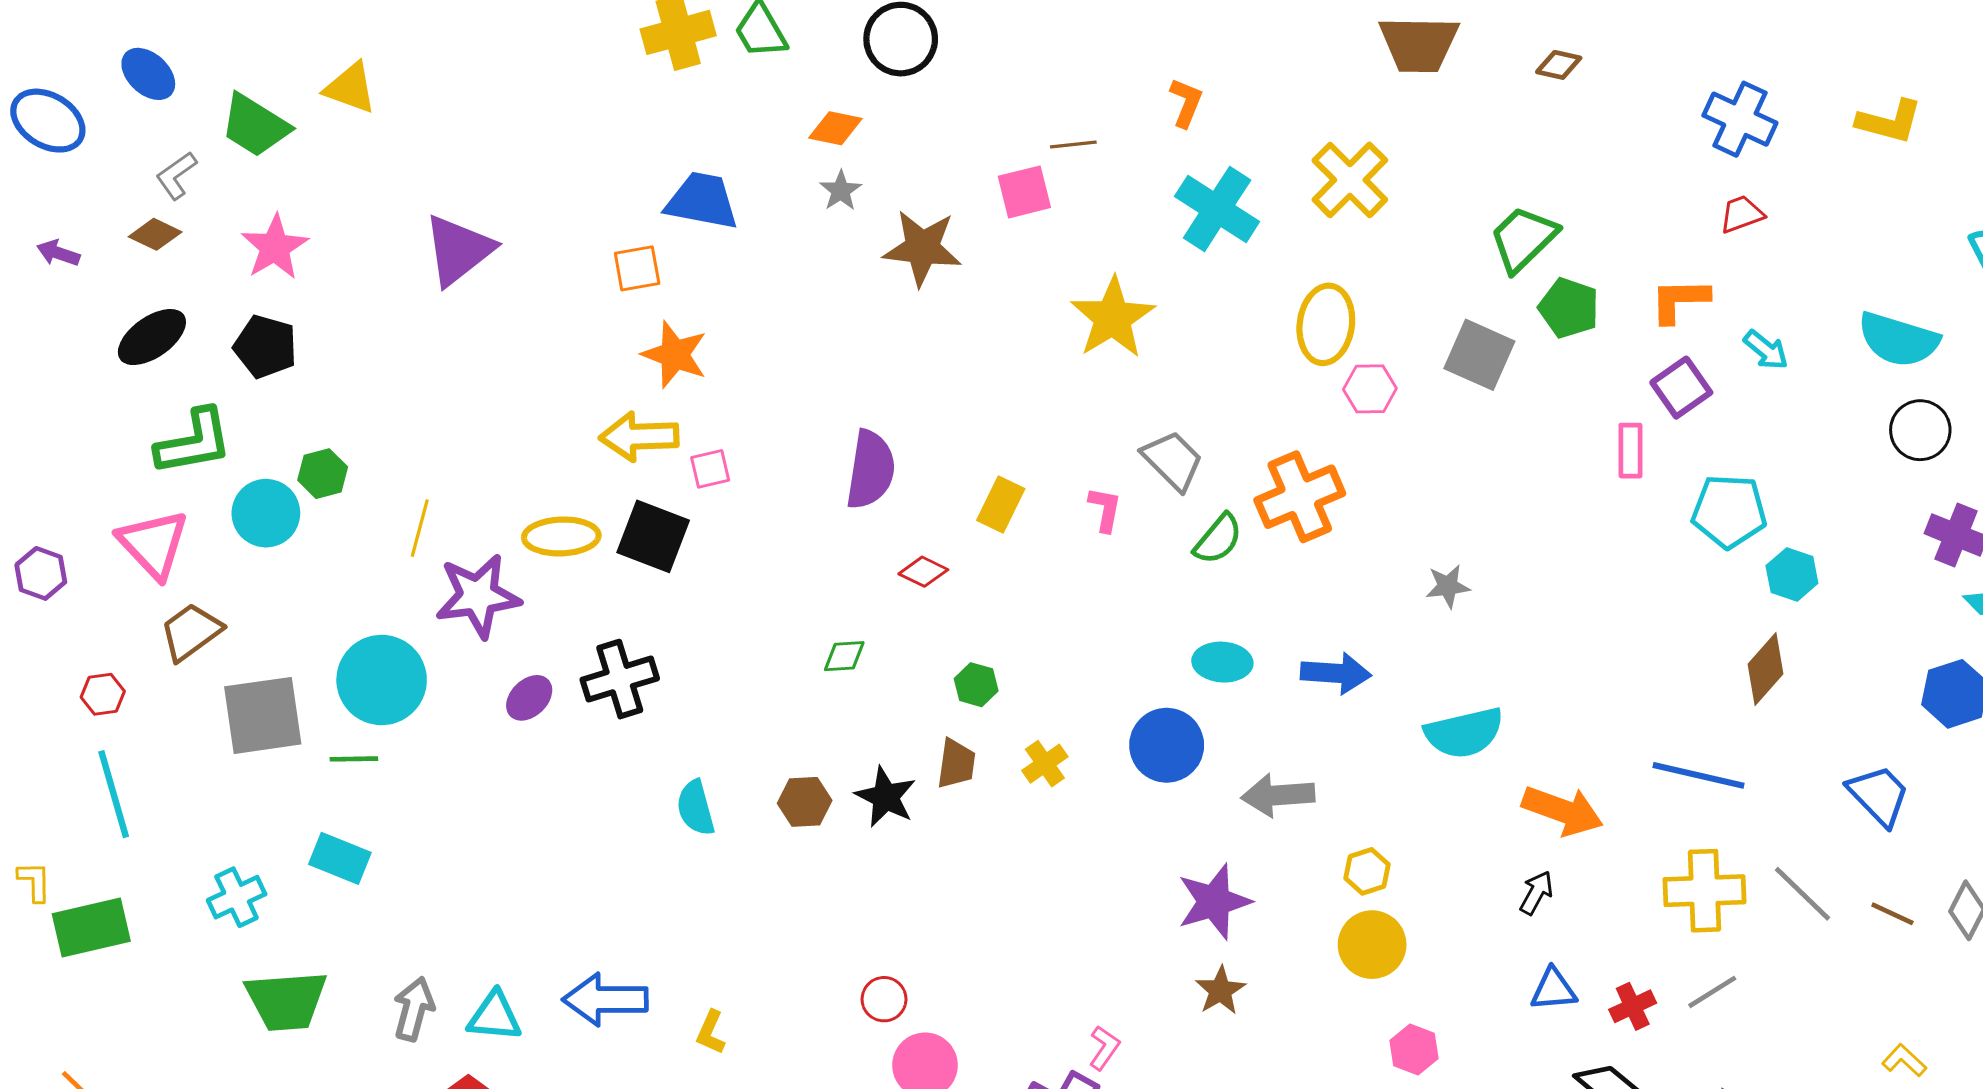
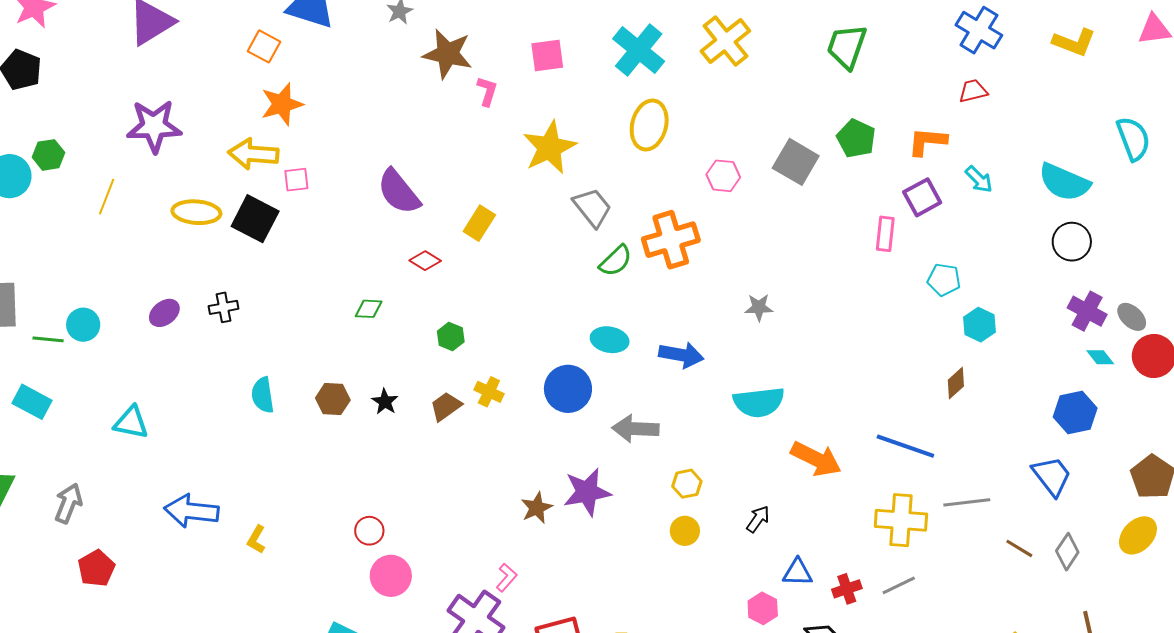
pink square: (1024, 192) -> (547, 55), moved
green trapezoid: (1523, 239) -> (847, 46), moved, turned -33
orange square: (637, 268) -> (264, 46), turned 32
yellow star: (1113, 318) -> (549, 148), moved
yellow ellipse: (1326, 324) -> (649, 125), moved
orange star: (675, 355) -> (282, 104), turned 30
purple semicircle: (871, 470) -> (399, 192), turned 126
pink L-shape: (1105, 509) -> (487, 91), moved
cyan pentagon: (1729, 511) -> (944, 280), size x0.7
purple star: (478, 596) -> (154, 126), moved
brown diamond: (1766, 669) -> (956, 383), size x0.7
black cross: (620, 679) -> (224, 307), size x0.6
cyan circle: (382, 680) -> (83, 325), moved, size x0.6
brown trapezoid: (956, 764) -> (446, 406), moved, turned -140
yellow cross: (1045, 764) -> (489, 392), turned -36
blue trapezoid: (1879, 795) -> (1052, 476), moved
black star: (886, 797) -> (385, 402), size x0.7
black arrow: (1536, 893) -> (758, 519), moved
gray line: (1803, 894) -> (967, 502), moved, turned -57
yellow circle: (1372, 945) -> (685, 531), size x0.7
brown star: (1220, 990) -> (537, 508), moved
cyan triangle: (495, 1016) -> (131, 423), moved
pink hexagon: (1414, 1050) -> (763, 608), moved

